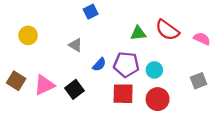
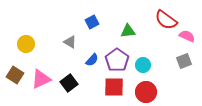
blue square: (91, 12) -> (92, 22), moved
red semicircle: (167, 30) -> (166, 20), moved
yellow circle: (28, 35) -> (26, 44), moved
purple pentagon: (126, 65) -> (117, 60), turned 30
gray square: (199, 81) -> (184, 61), moved

